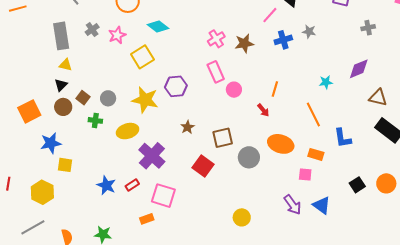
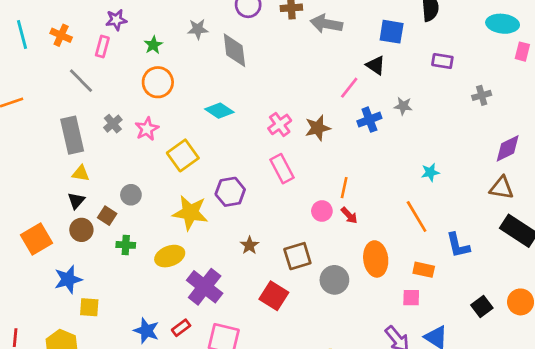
cyan diamond: (158, 27) -> (219, 111), moved
purple diamond: (359, 69) -> (508, 148), moved
orange line: (275, 89) -> (344, 188), moved
pink circle: (234, 90) -> (322, 211), moved
gray circle: (108, 98) -> (131, 195), moved
orange ellipse: (281, 144) -> (376, 259), turned 70

